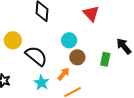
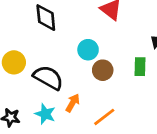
orange arrow: (64, 74) -> (73, 103), moved
cyan star: (41, 83) -> (45, 114), moved

